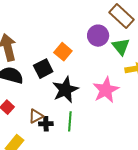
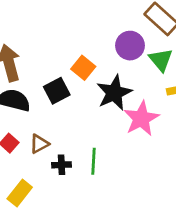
black star: (65, 90) -> (114, 93), moved
brown triangle: (36, 116) -> (39, 144), moved

